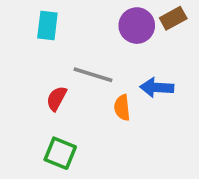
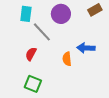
purple circle: (137, 26) -> (61, 14), moved
gray line: (93, 75) -> (42, 32), moved, turned 30

